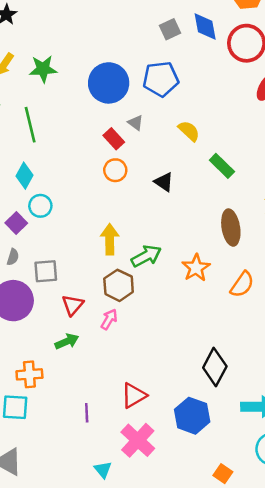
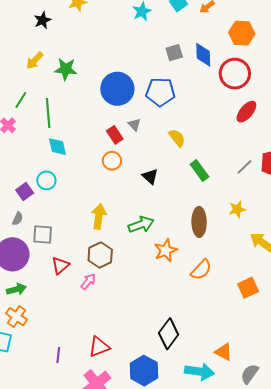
cyan diamond: (24, 176) -> (57, 147), moved, turned -50
green arrow: (146, 256) -> (141, 225), moved
green arrow: (67, 341) -> (16, 289), moved
orange cross: (29, 374) -> (16, 317), turned 30

